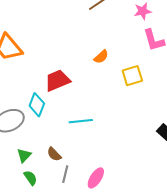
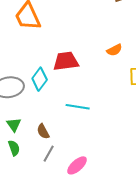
green triangle: (24, 155) -> (14, 125), turned -35

